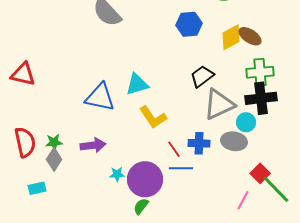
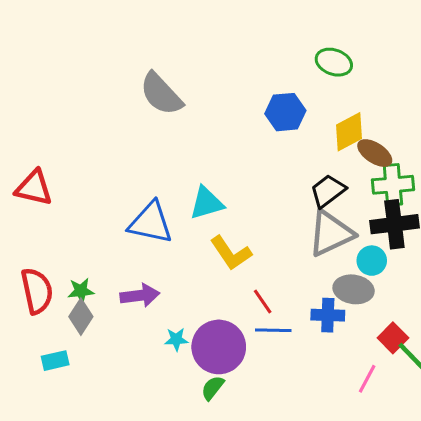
brown ellipse: (250, 36) -> (375, 153), moved
black trapezoid: (202, 76) -> (328, 191), moved
blue cross: (199, 143) -> (328, 315), moved

